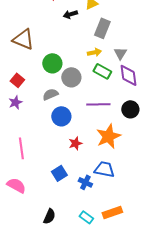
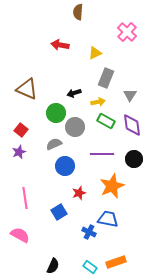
black arrow: (70, 14) -> (74, 93), moved
gray triangle: (120, 53) -> (130, 95), moved
blue square: (59, 173) -> (59, 212), moved

